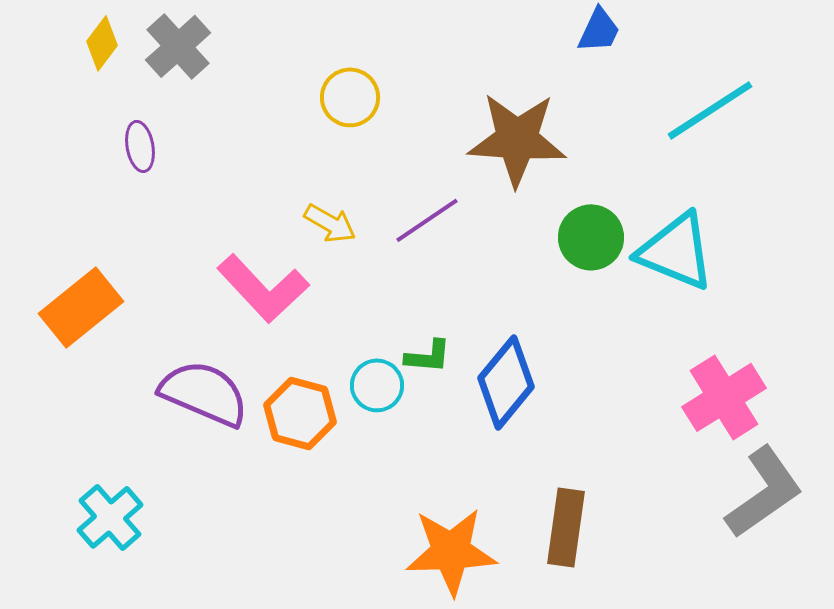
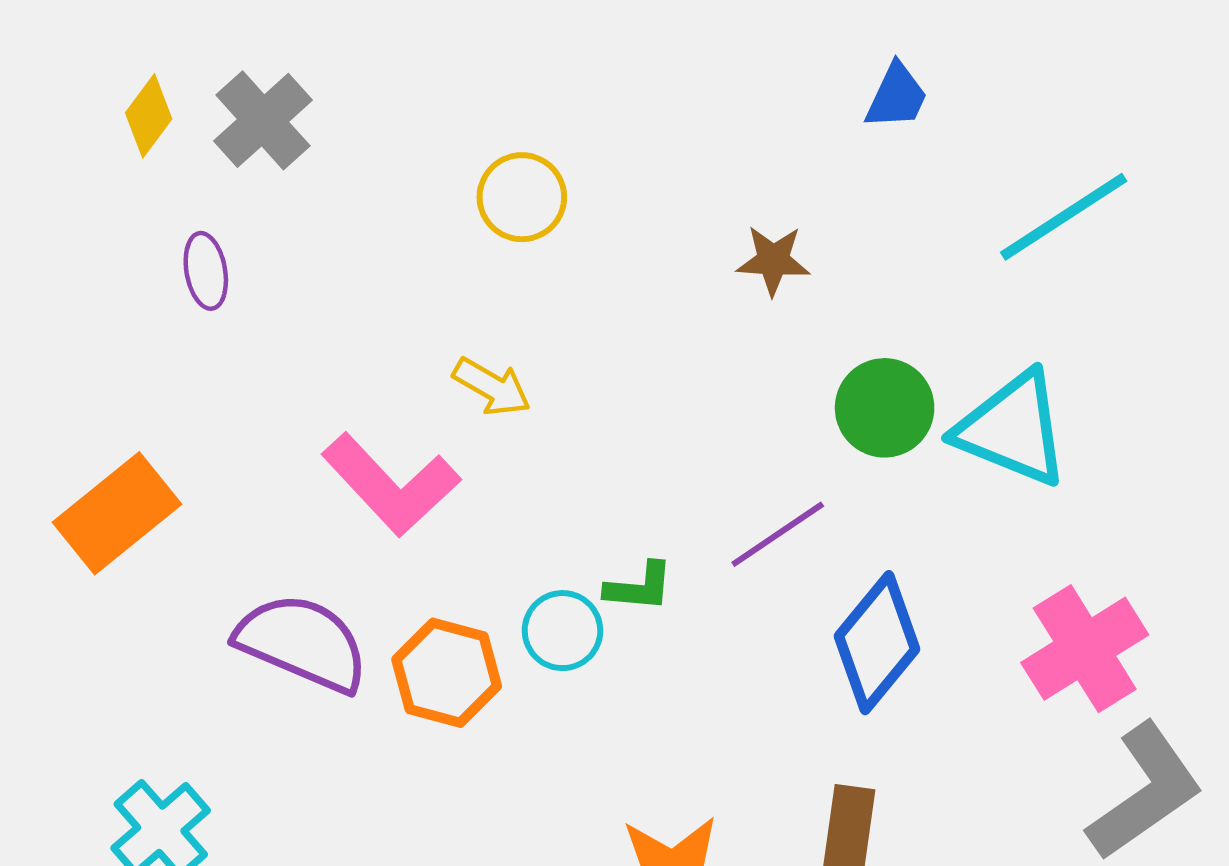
brown star: (517, 139) -> (773, 260), size x0.5
purple line: (427, 220) -> (778, 534), moved
blue diamond: (506, 382) -> (877, 643), moved

